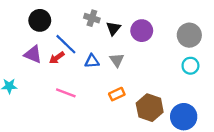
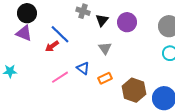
black circle: (40, 20) -> (27, 13), moved
purple triangle: (33, 54) -> (24, 33), moved
blue triangle: (92, 61) -> (83, 68), moved, turned 40
pink line: (66, 93) -> (60, 77), turned -54

